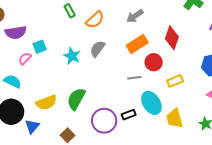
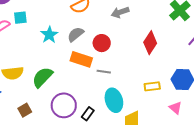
orange rectangle: (137, 44) -> (81, 59), moved, turned 35
red circle: (154, 62) -> (102, 43), moved
yellow rectangle: (175, 81) -> (152, 86), moved
black rectangle: (129, 115) -> (88, 114), moved, turned -48

